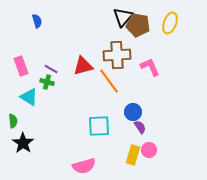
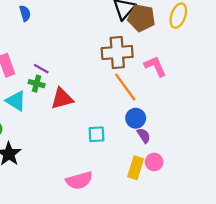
red triangle: (83, 66) -> (62, 99), moved
orange line: (109, 81) -> (125, 87), moved
cyan square: (99, 126) -> (96, 134), size x0.7

